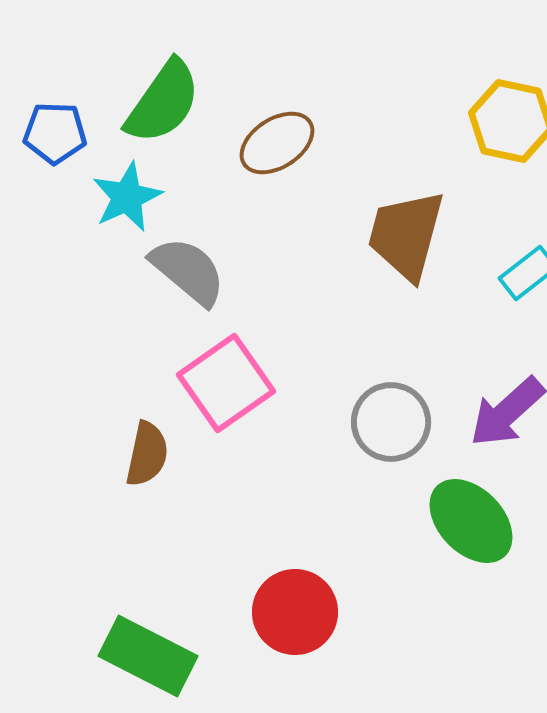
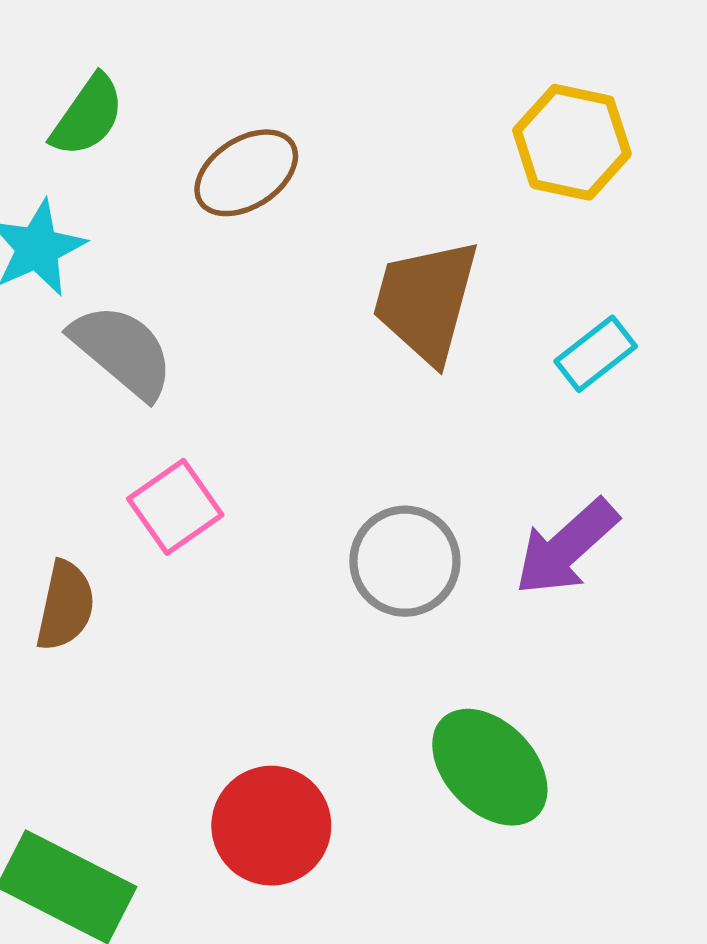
green semicircle: (163, 102) -> (88, 116), size x0.7
pink square: (226, 383) -> (175, 507), size x0.7
green ellipse: (471, 521) -> (490, 767), moved

